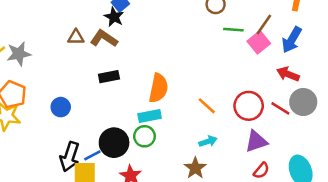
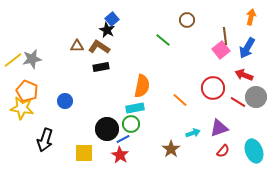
brown line: (264, 25) -> (225, 36), turned -42
green line: (233, 30) -> (163, 40), moved, turned 35
black rectangle: (109, 77) -> (101, 67), moved
red circle: (249, 106) -> (213, 88), moved
cyan arrow: (208, 141) -> (193, 133), moved
blue line: (92, 155) -> (123, 139), moved
black arrow: (70, 157) -> (45, 140), moved

